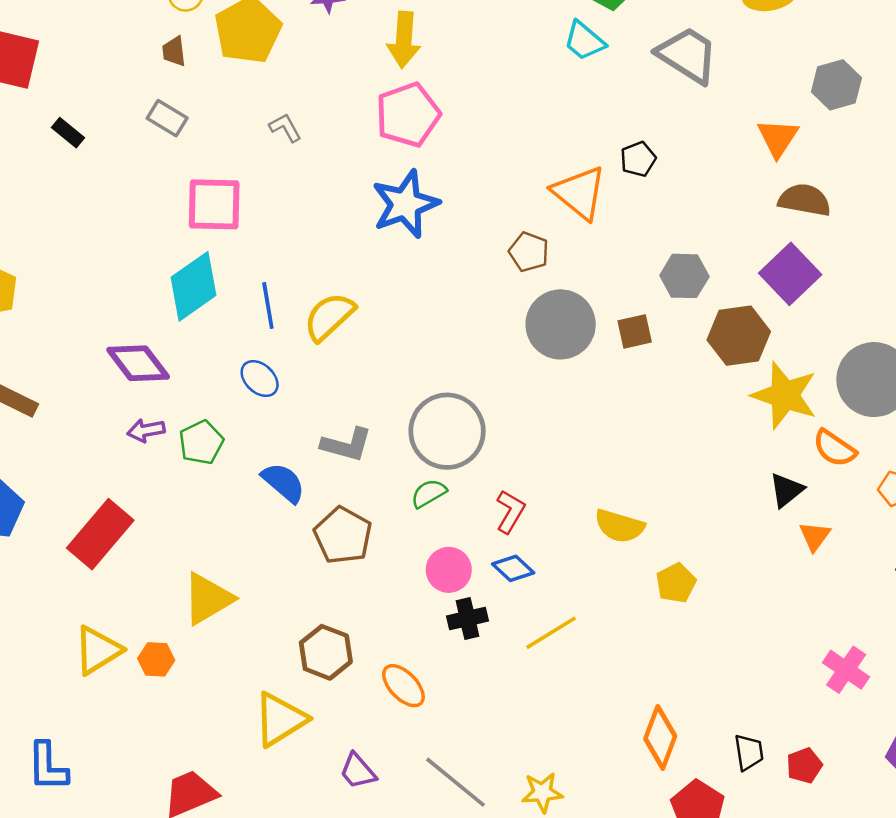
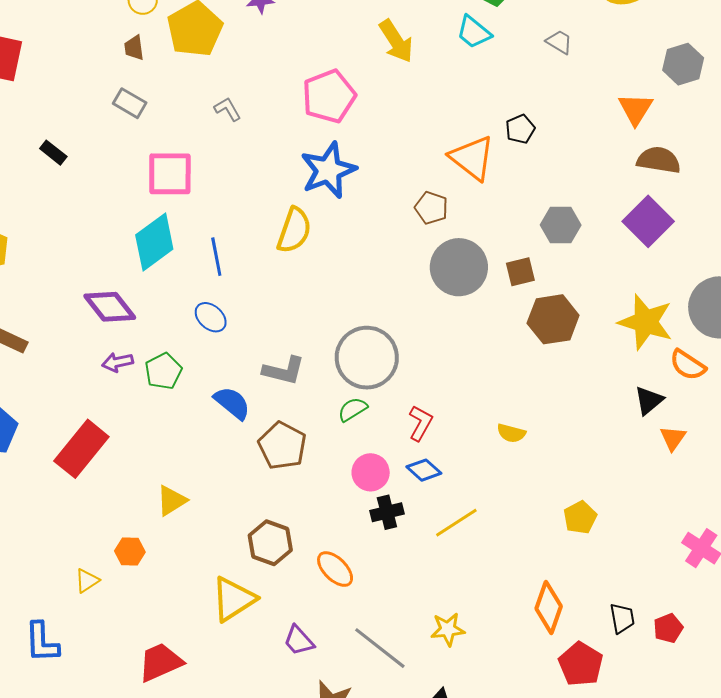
yellow arrow: (404, 40) -> (396, 41), moved, turned -36
gray trapezoid: (687, 55) -> (559, 42), size x0.5
black rectangle: (68, 133) -> (53, 153), moved
yellow semicircle: (329, 317) -> (294, 230), moved, turned 153
brown hexagon: (739, 336) -> (553, 319), moved
yellow semicircle: (620, 526) -> (511, 433), size x0.7
yellow pentagon: (676, 583) -> (580, 517), moved
yellow triangle: (208, 599) -> (172, 500), size x0.7
yellow triangle: (98, 650) -> (87, 581), moved, size x0.6
yellow star: (542, 792) -> (448, 629), moved

